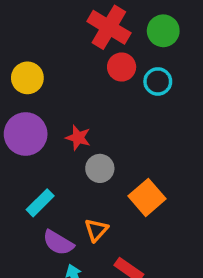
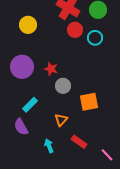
yellow circle: (27, 78) -> (28, 25), moved
orange square: (147, 197) -> (89, 102), turned 30
purple semicircle: (58, 243) -> (21, 127), moved, turned 30

